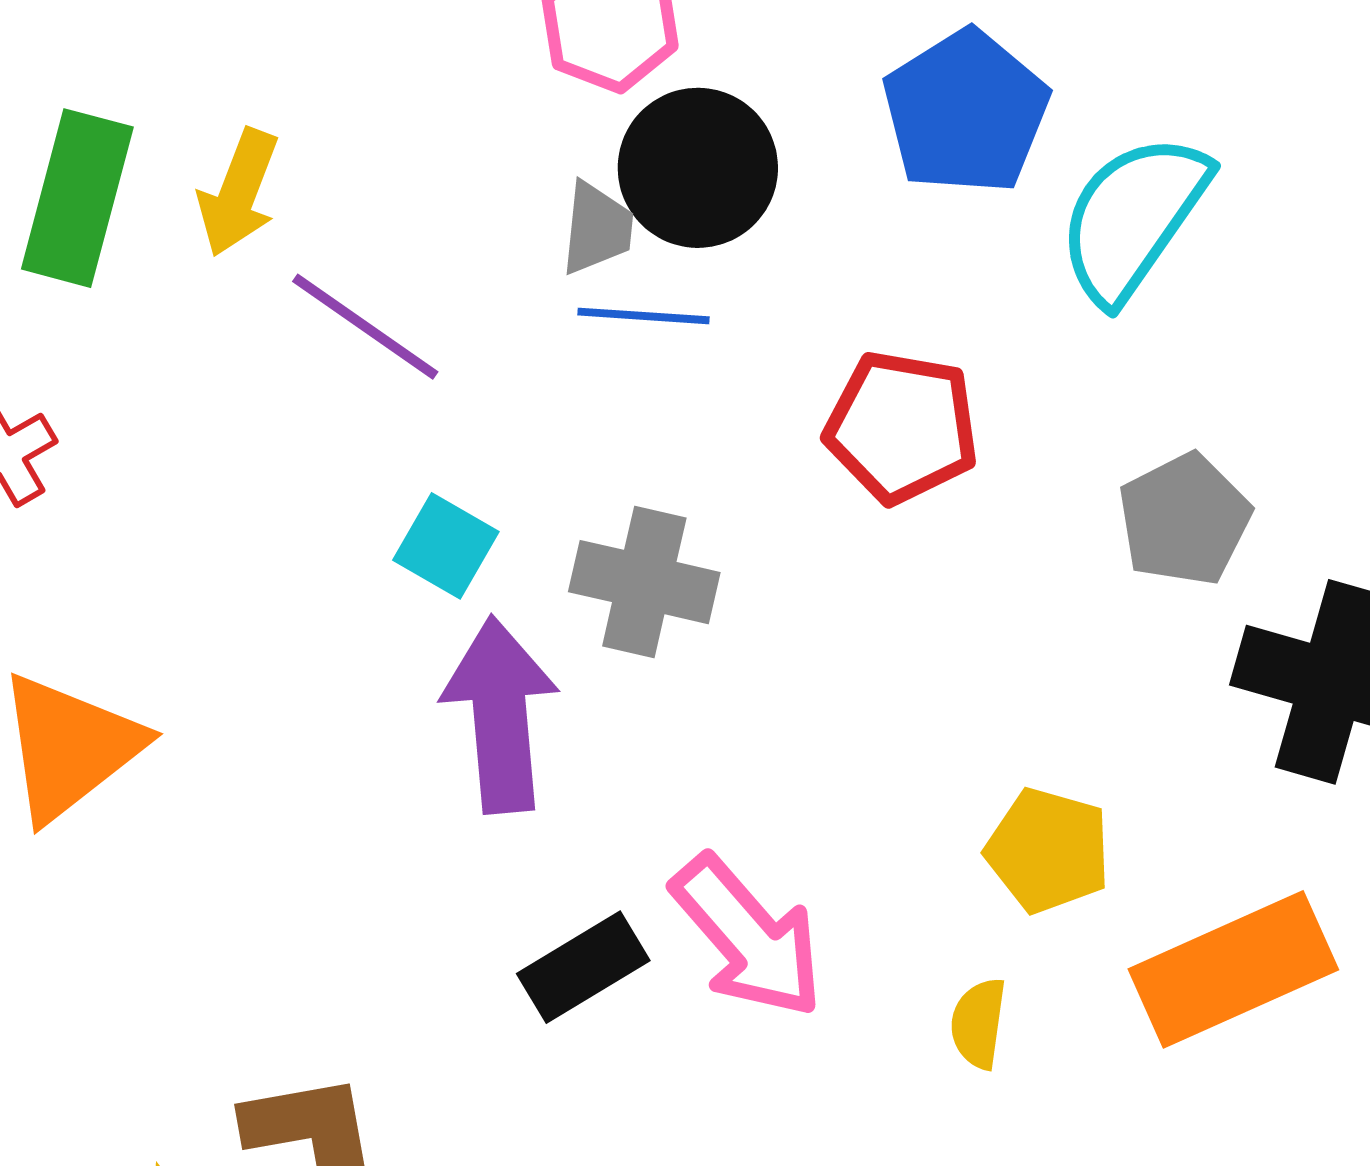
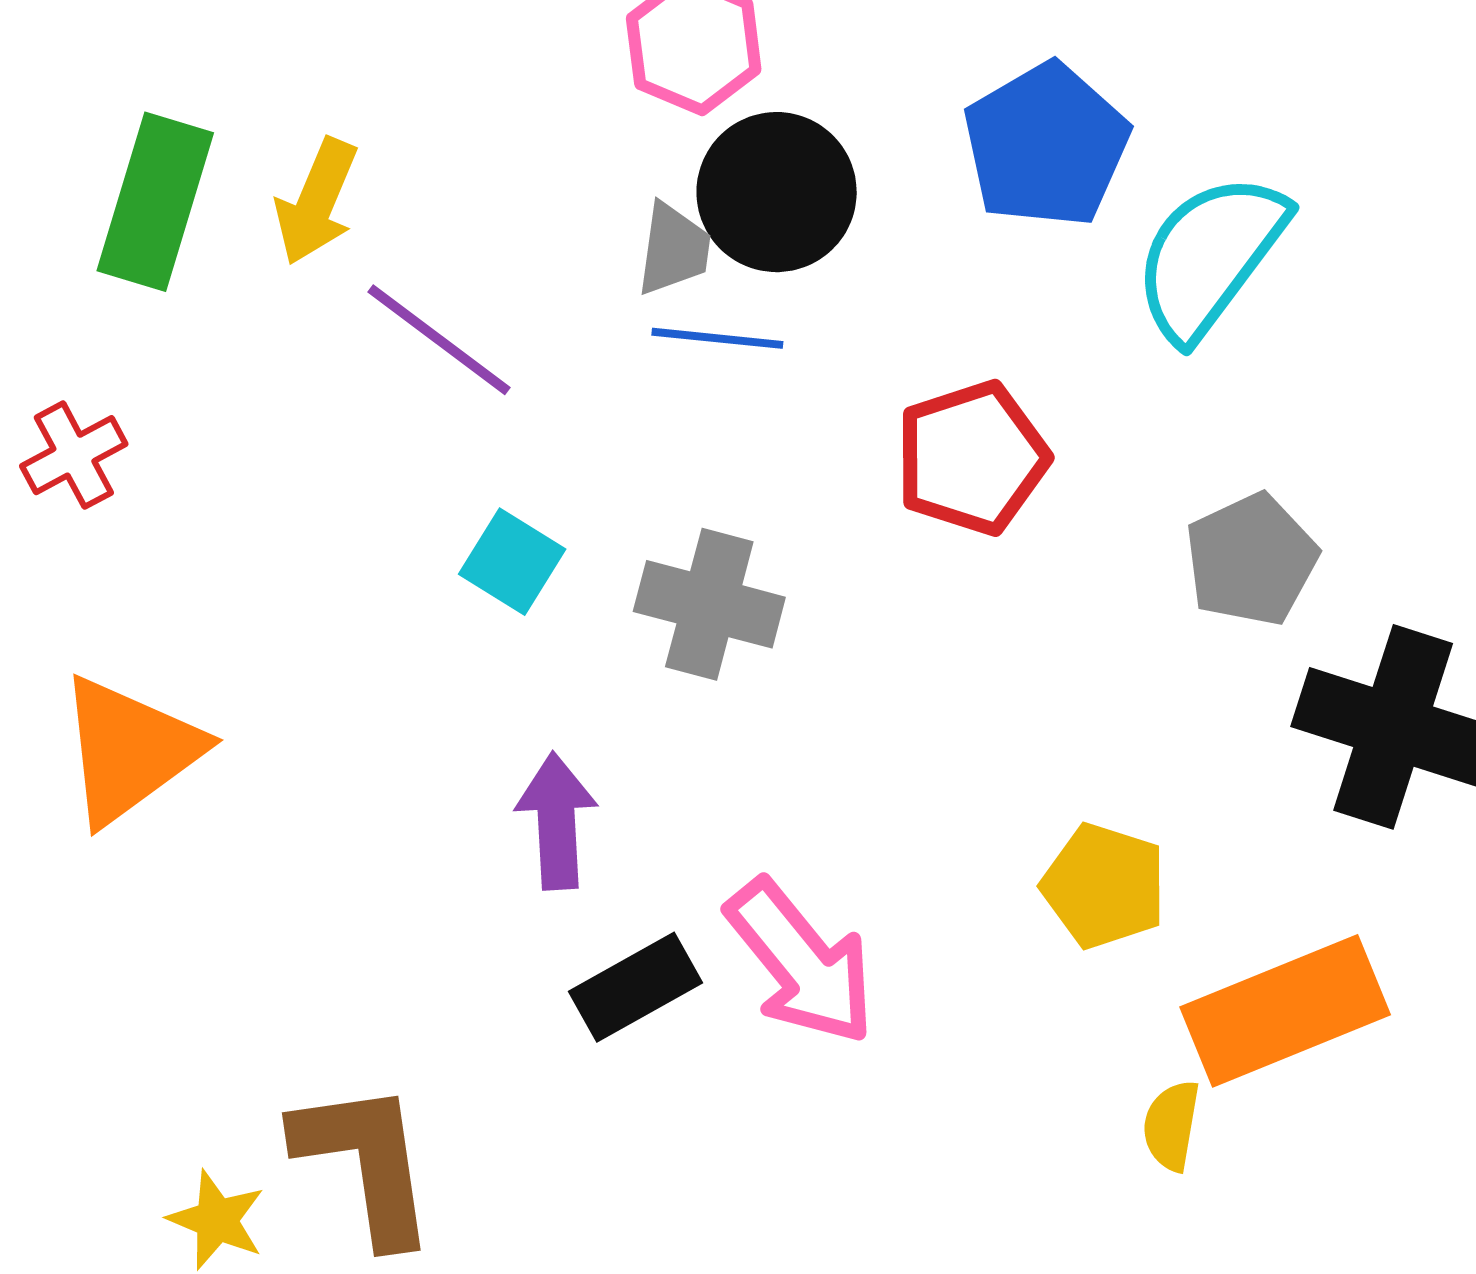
red pentagon: (902, 427) -> (972, 458), turned -30
purple arrow: (500, 715) -> (557, 821), moved, size x0.7
yellow semicircle: (978, 1023) -> (1171, 1125), moved

